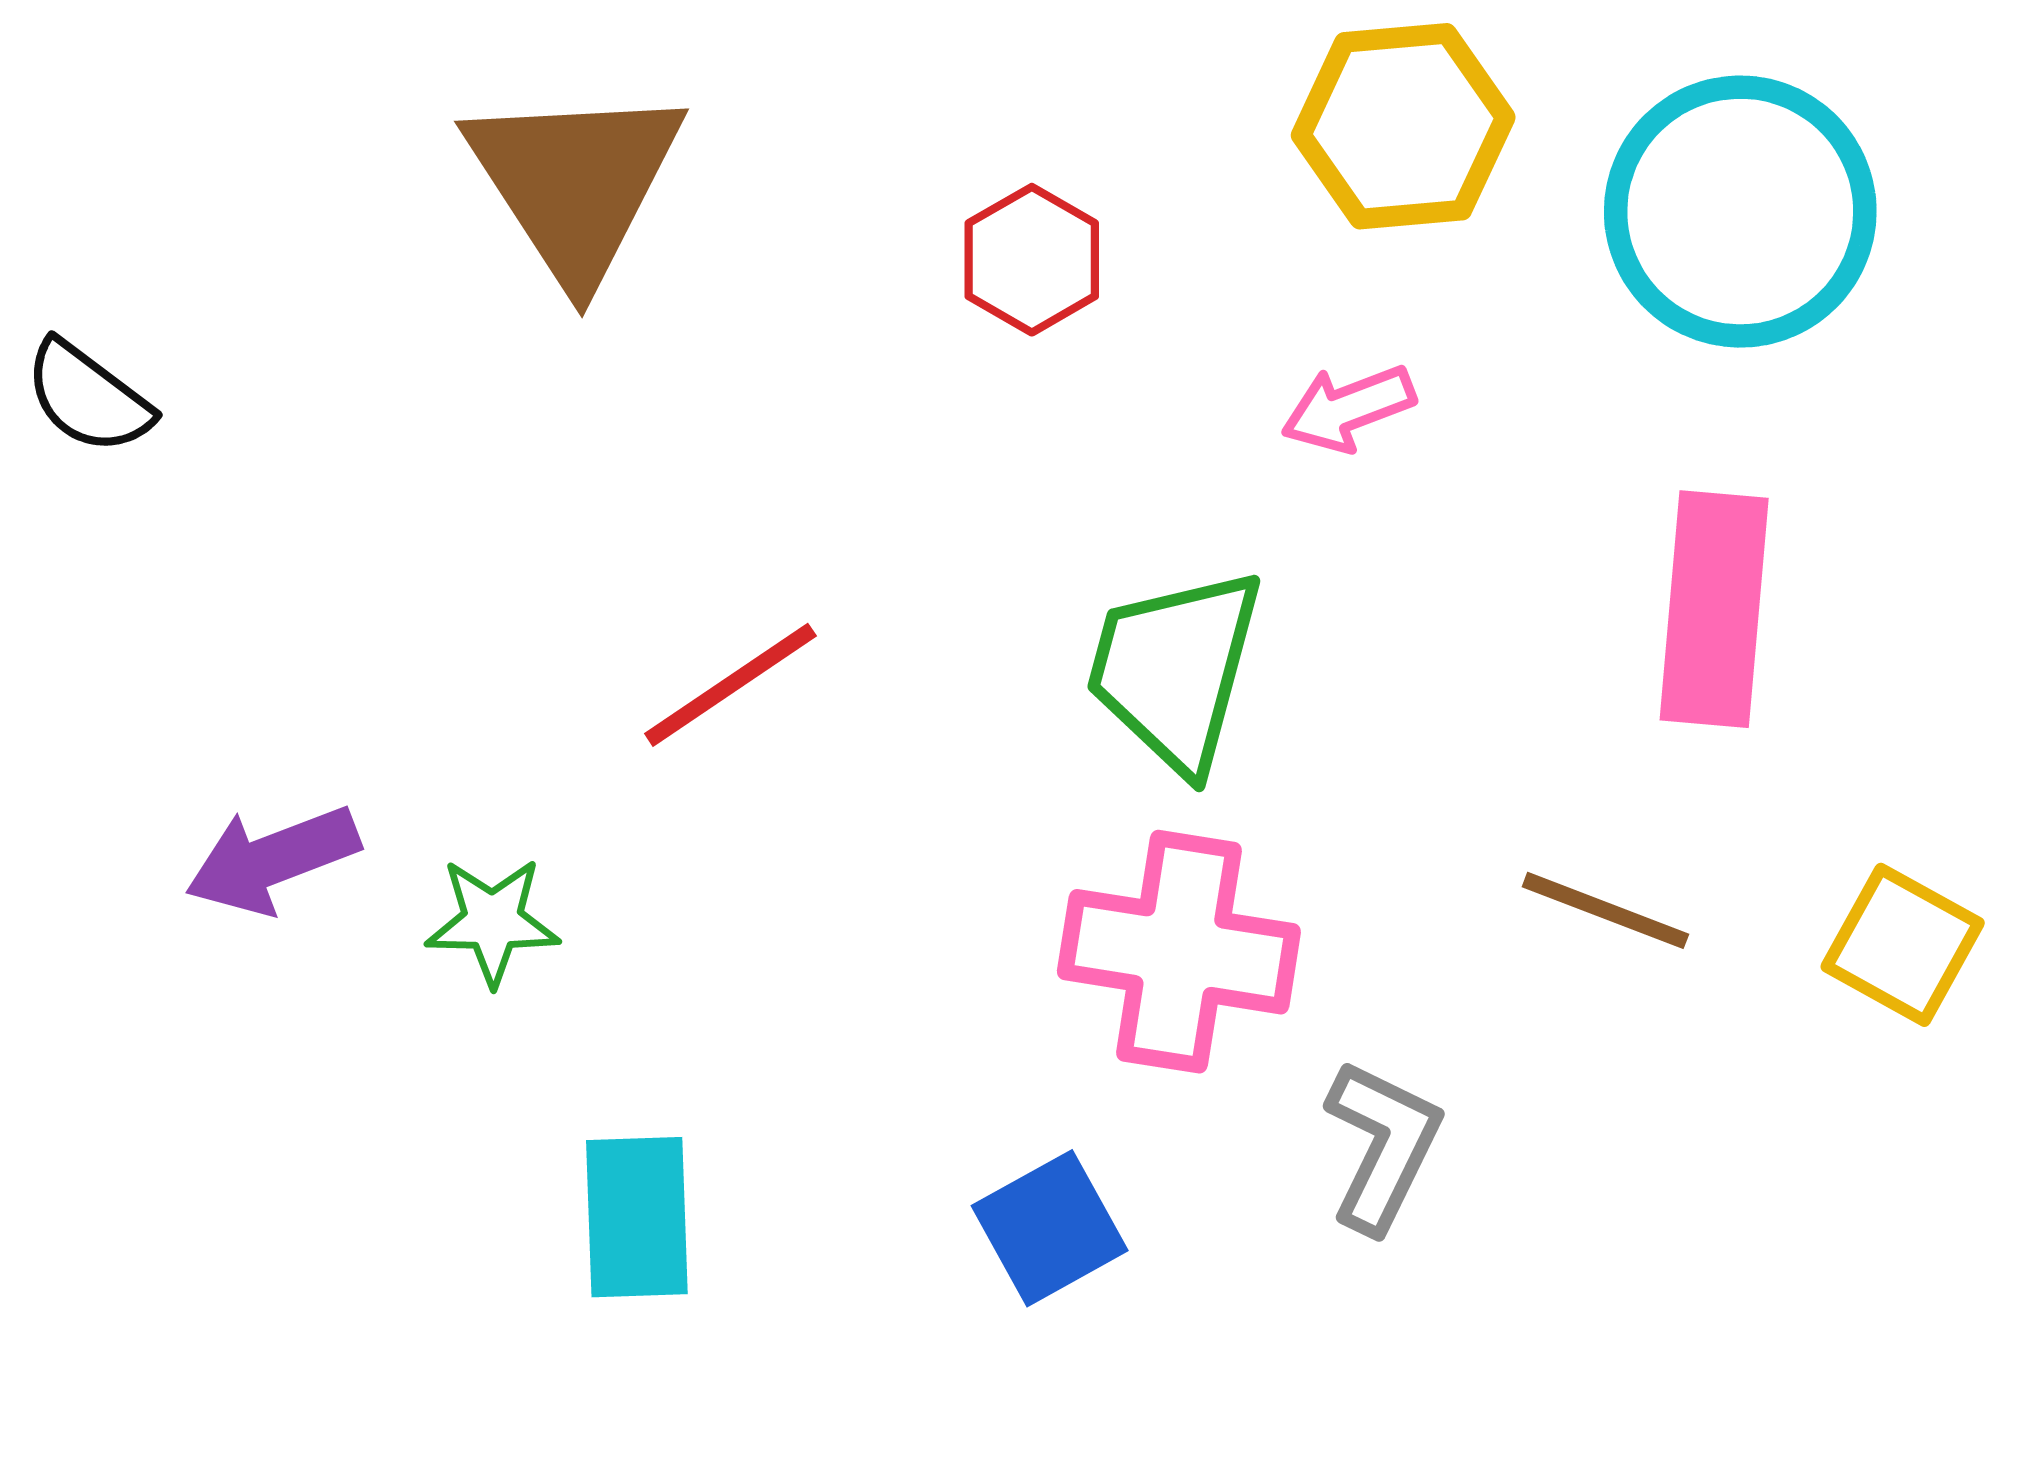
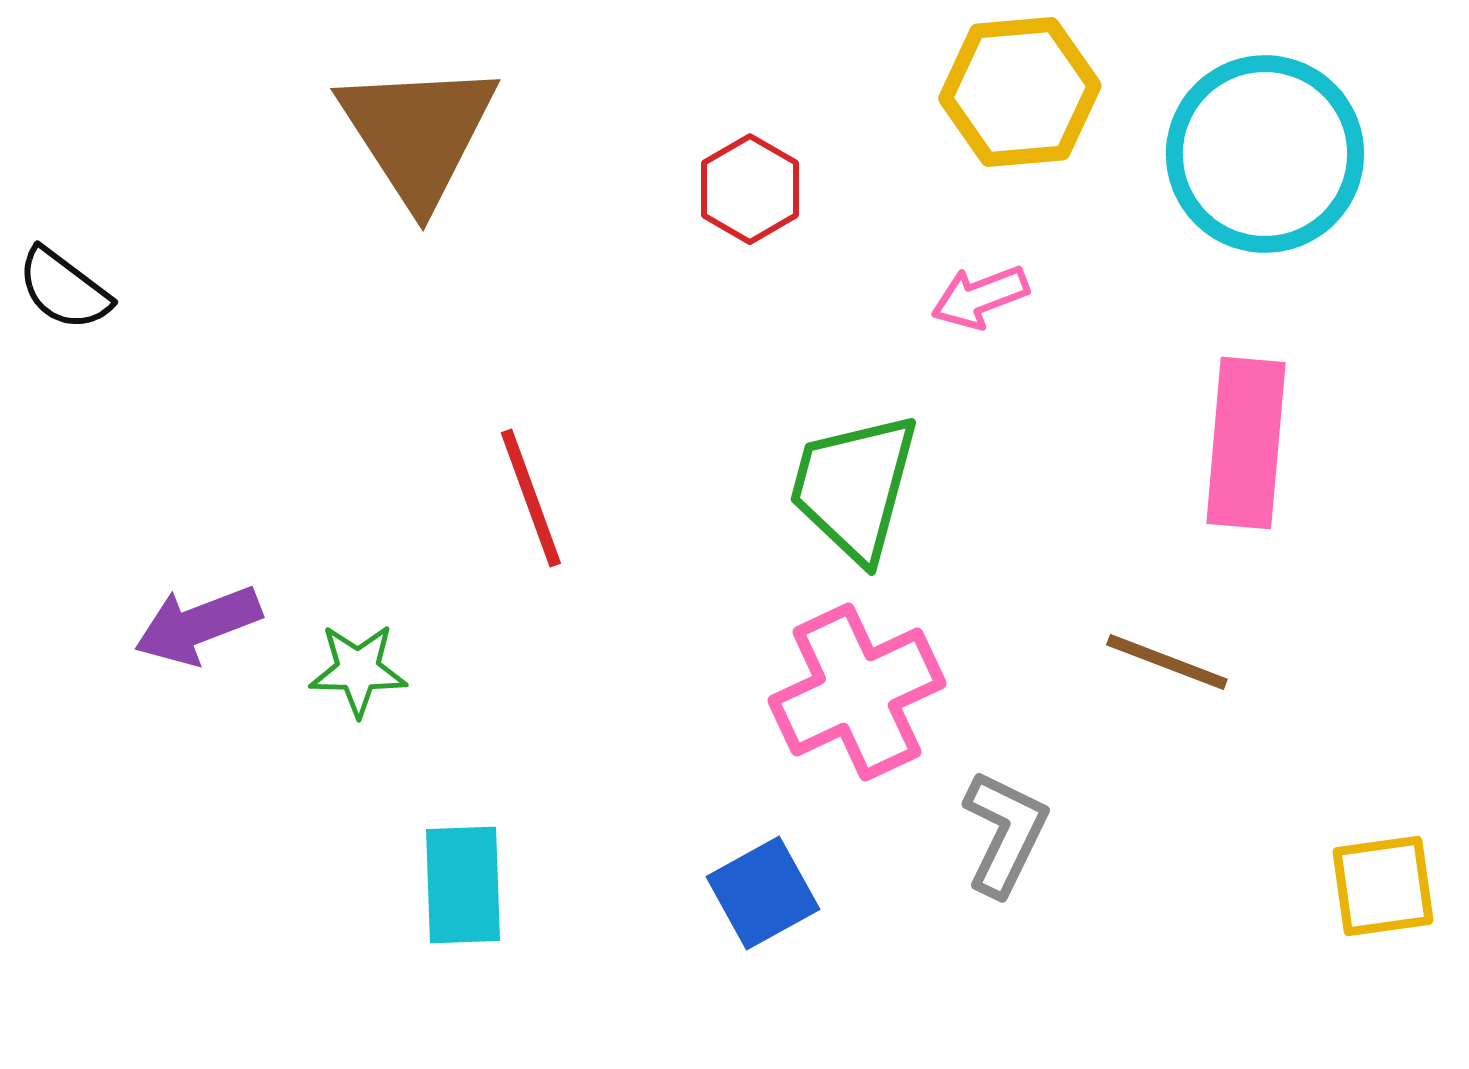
red line: (730, 685) -> (531, 498), turned -76
yellow square: (1903, 945) -> (1383, 886), moved, turned -37
pink cross: (1179, 952) -> (857, 692), turned -34

